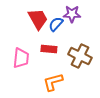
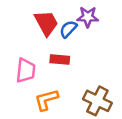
brown cross: (80, 56) -> (97, 101), moved
orange L-shape: (53, 82) -> (46, 100), moved

